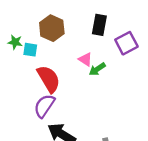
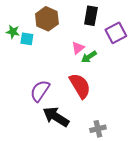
pink triangle: (85, 59) -> (78, 48), turned 48
red semicircle: (49, 79) -> (80, 86), moved

